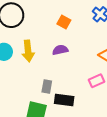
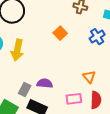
purple semicircle: (60, 50) -> (45, 83), moved

